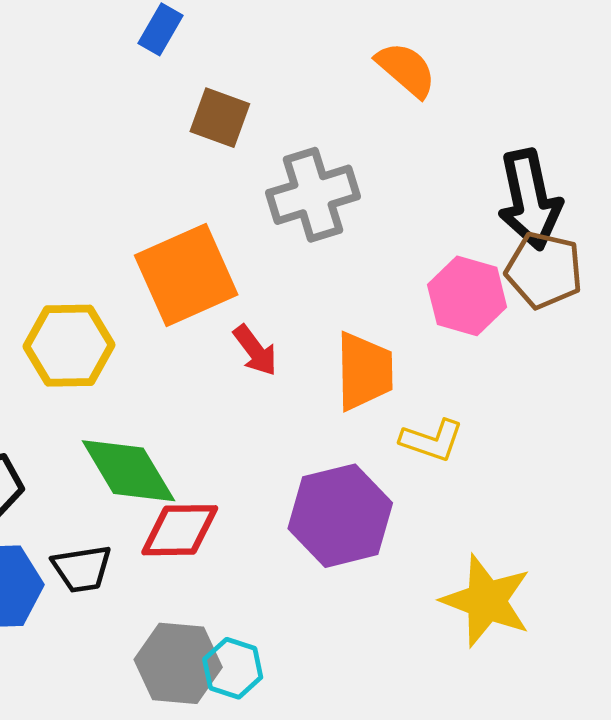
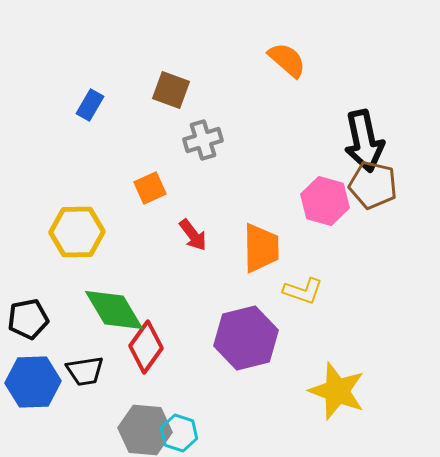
blue rectangle: (161, 29) -> (90, 105), moved
gray cross: (313, 195) -> (203, 140), moved, size x0.7
orange square: (186, 275) -> (150, 188), size x0.5
red diamond: (180, 530) -> (146, 347), turned -54

